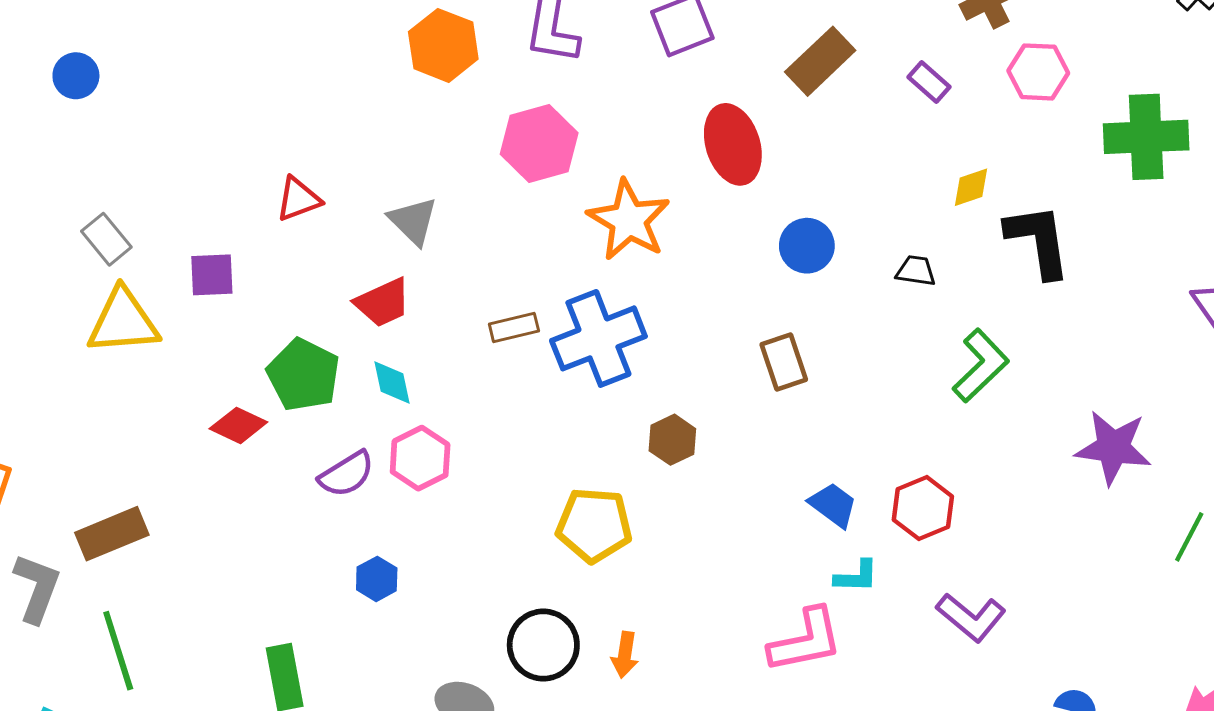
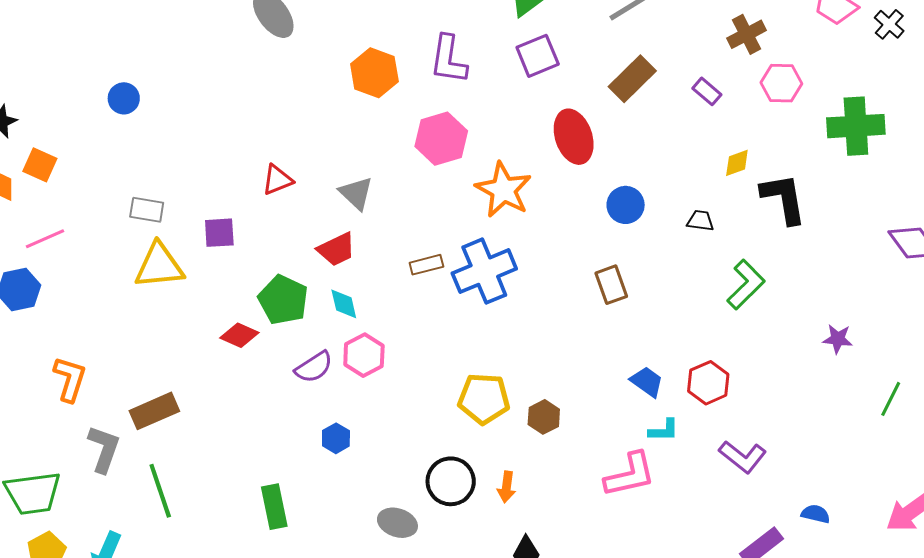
gray rectangle: (106, 239) -> (147, 210), turned -40
brown hexagon: (672, 440) -> (544, 417), moved
purple star: (1113, 448) -> (838, 339), size x0.6

